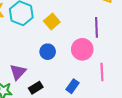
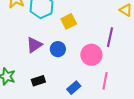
purple triangle: (18, 72) -> (34, 45), moved

